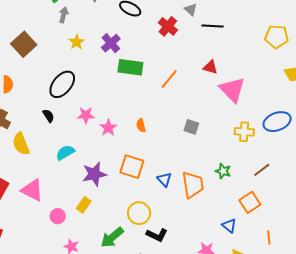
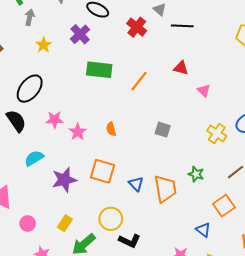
purple cross: (111, 43) -> (80, 34), moved
pink triangle: (232, 90) -> (204, 91), size x0.5
black semicircle: (48, 116) -> (16, 121), size x1.6
yellow cross: (244, 132) -> (217, 133), turned 30
yellow rectangle: (84, 205) -> (65, 223), moved

